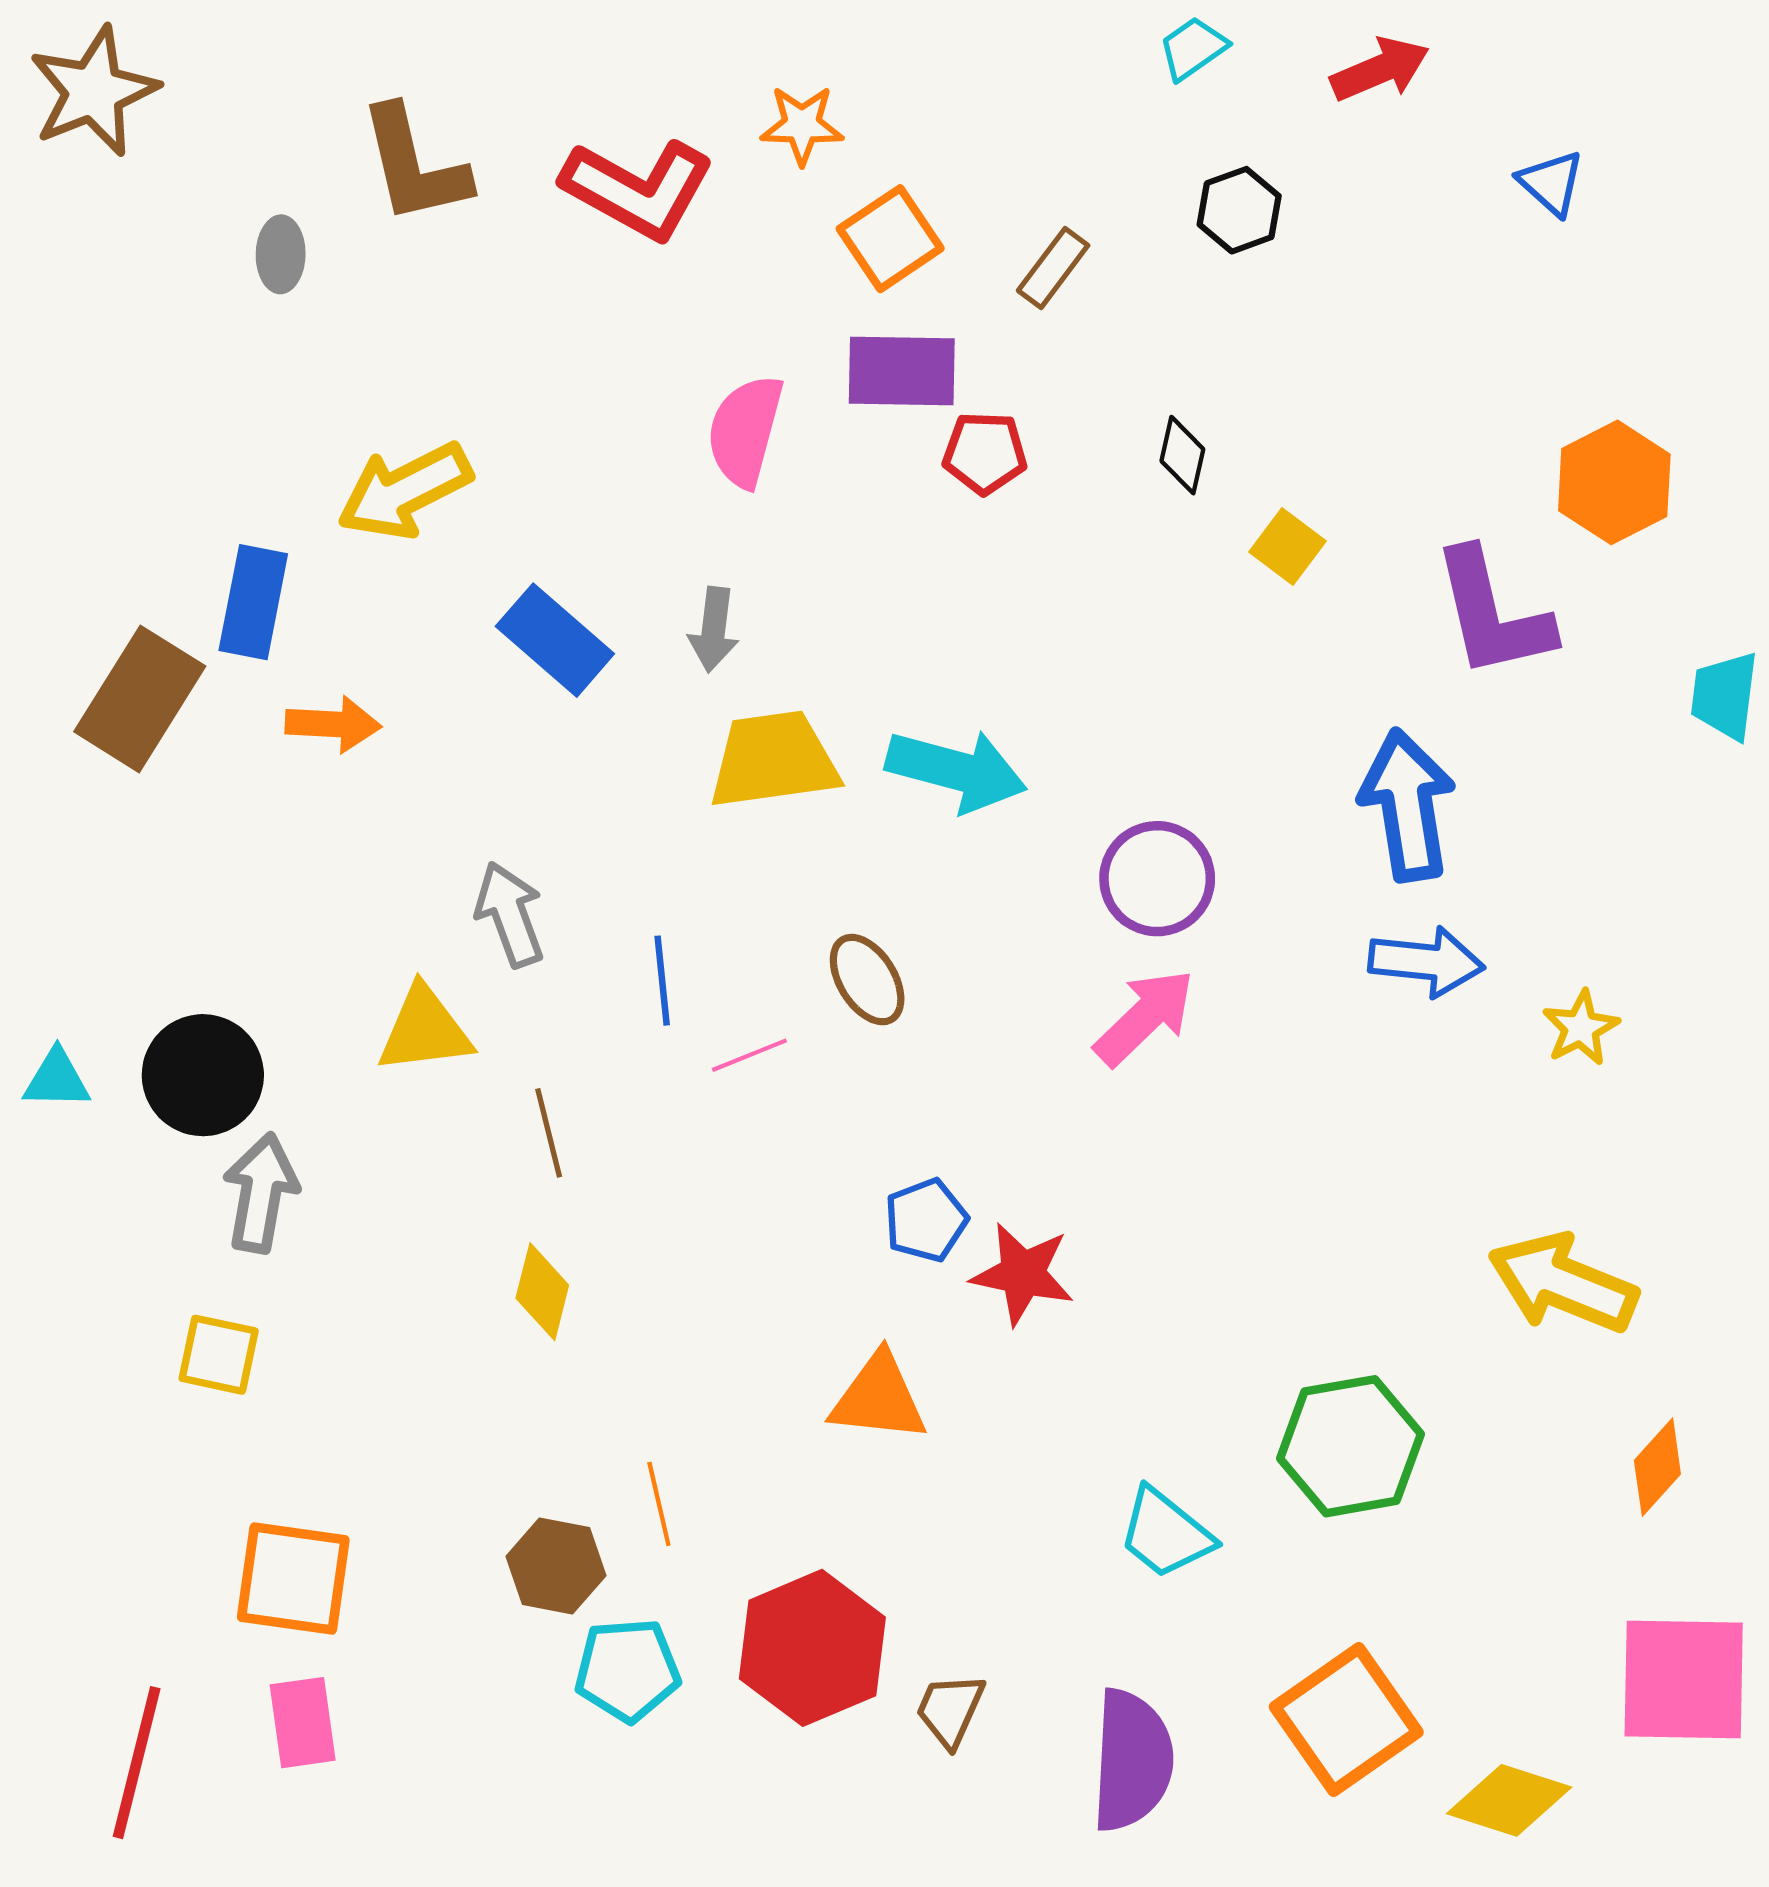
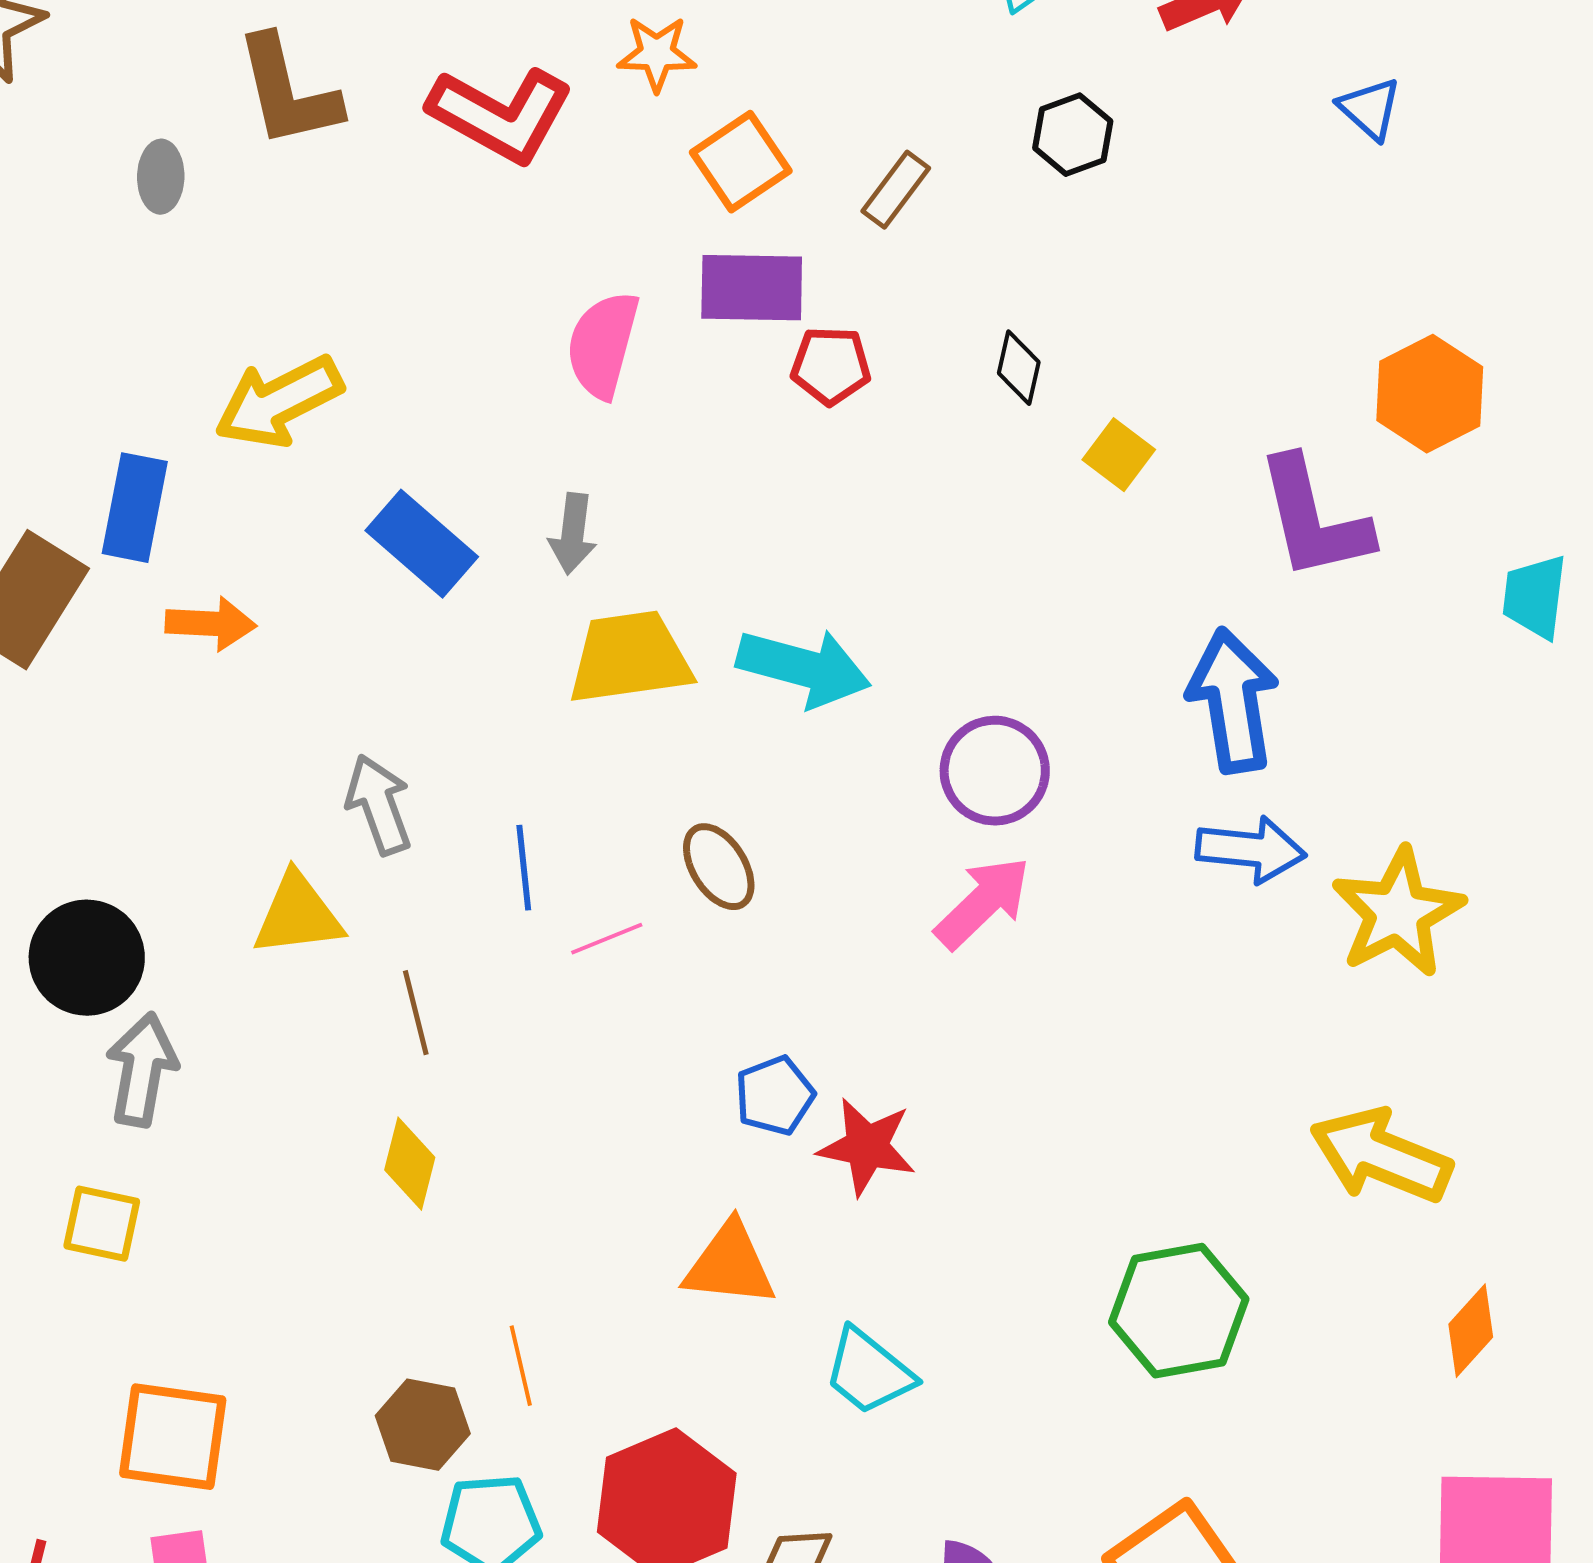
yellow star: (1581, 1028) -> (1398, 913), size x1.8
cyan trapezoid: (1166, 1533) -> (869, 1372), moved

